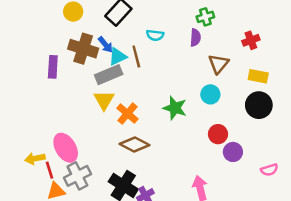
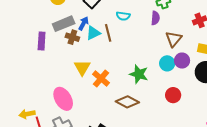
blue arrow: (105, 45) -> (84, 23), turned -112
brown cross: (83, 49) -> (72, 37), moved, size x0.6
gray rectangle: (109, 75) -> (64, 24), moved
brown diamond: (135, 145) -> (127, 102), moved
pink ellipse: (66, 148) -> (63, 99), moved
purple circle: (233, 152) -> (182, 61), moved

